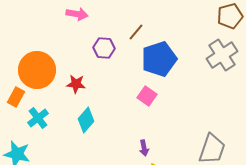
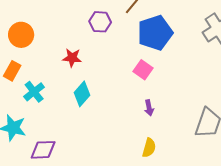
orange circle: (37, 70) -> (21, 35), moved, size x0.7
purple arrow: (144, 148) -> (149, 108), moved

